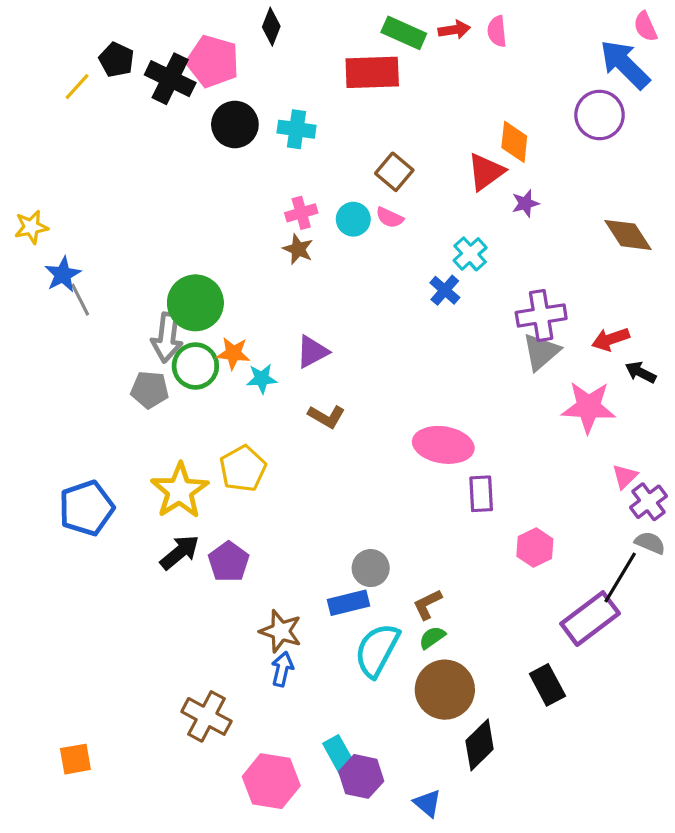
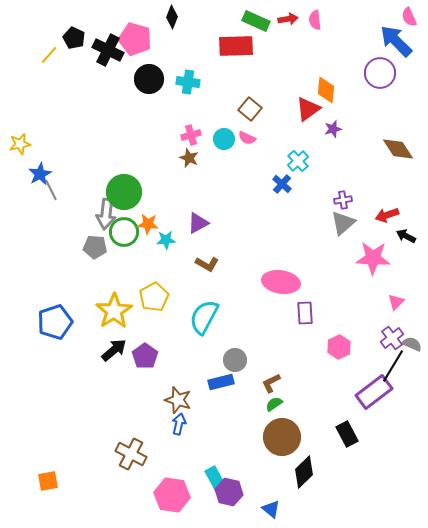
purple cross: (541, 315) -> (343, 200), size x0.6
purple cross: (648, 502) -> (392, 338), moved
cyan semicircle: (377, 650) -> (204, 317), moved

